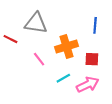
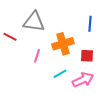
pink line: (39, 59) -> (37, 56), turned 56

